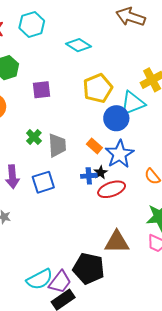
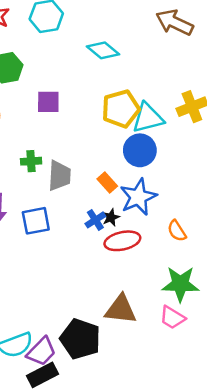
cyan triangle: (133, 103) -> (148, 118), moved
green cross: (34, 137) -> (31, 161), turned 35
blue cross: (89, 176) -> (95, 220), turned -35

